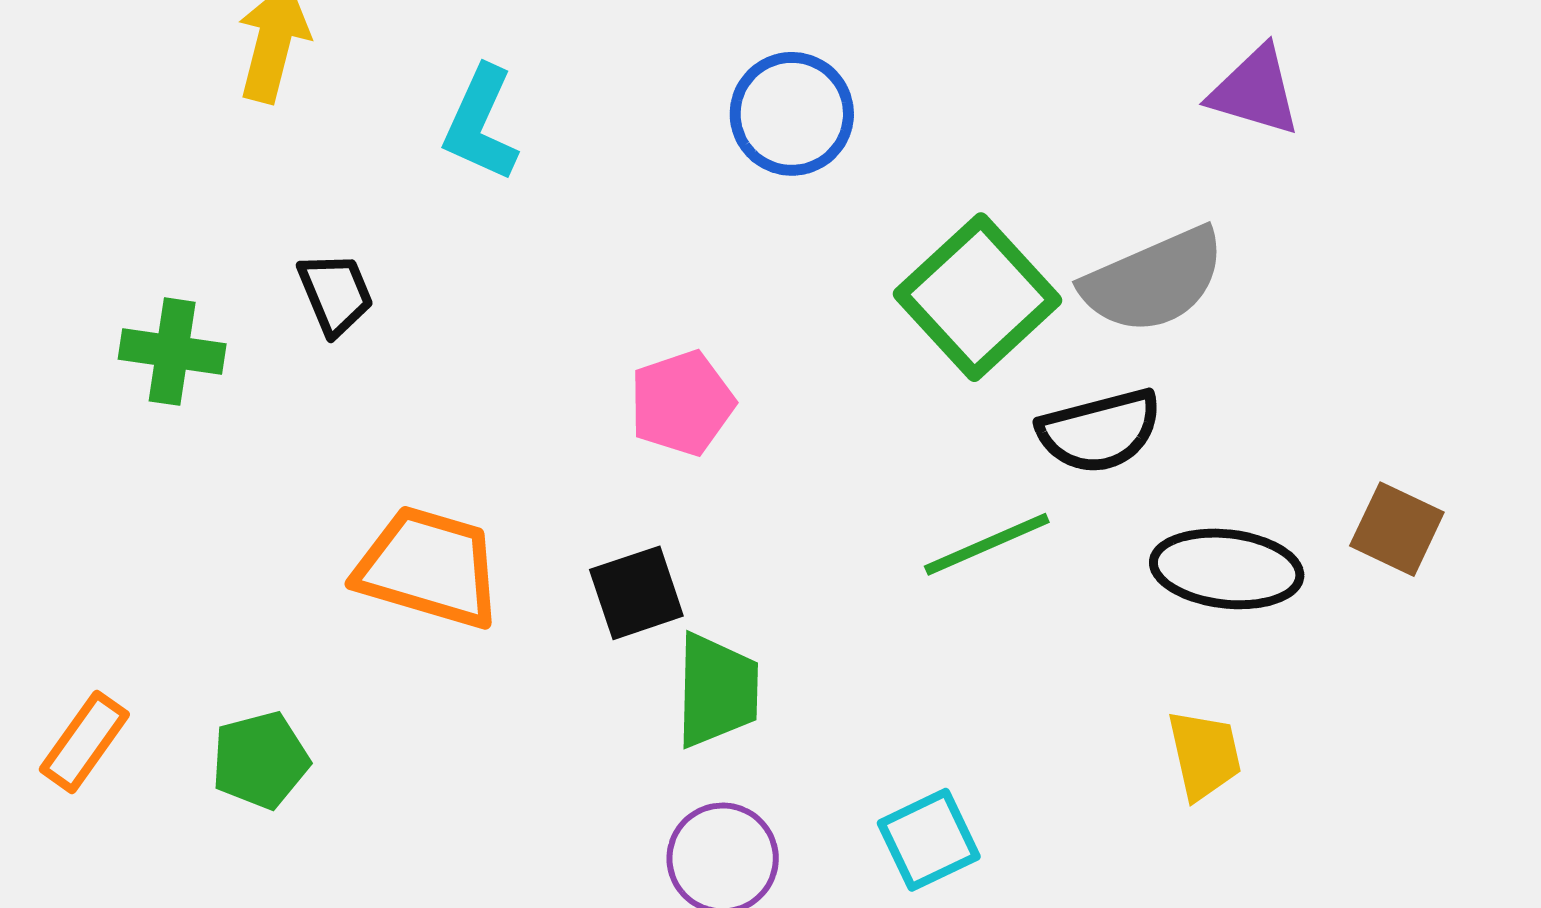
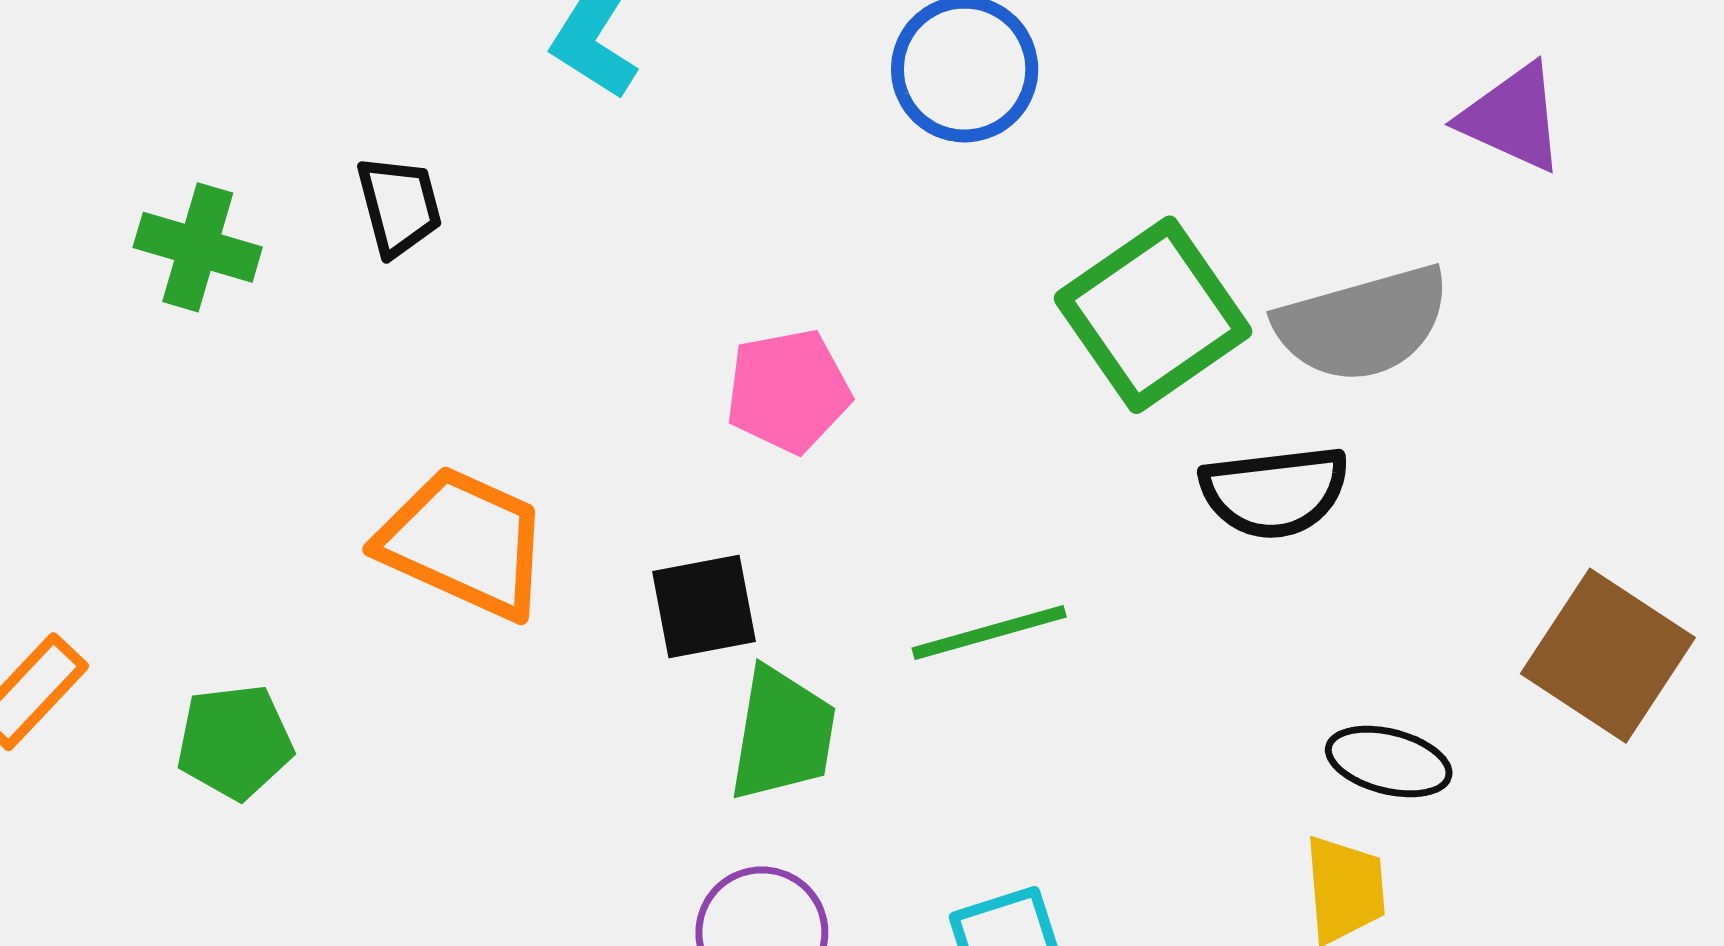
brown square: (1397, 529) -> (1608, 656), size x1.5
green line: (987, 544) -> (989, 632), moved
black ellipse: (1227, 569) -> (1389, 762), moved, size x0.7

